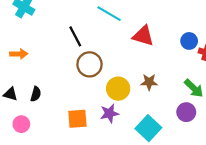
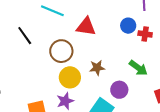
brown circle: (90, 64) -> (61, 51), moved
purple circle: (186, 112) -> (119, 90), moved

